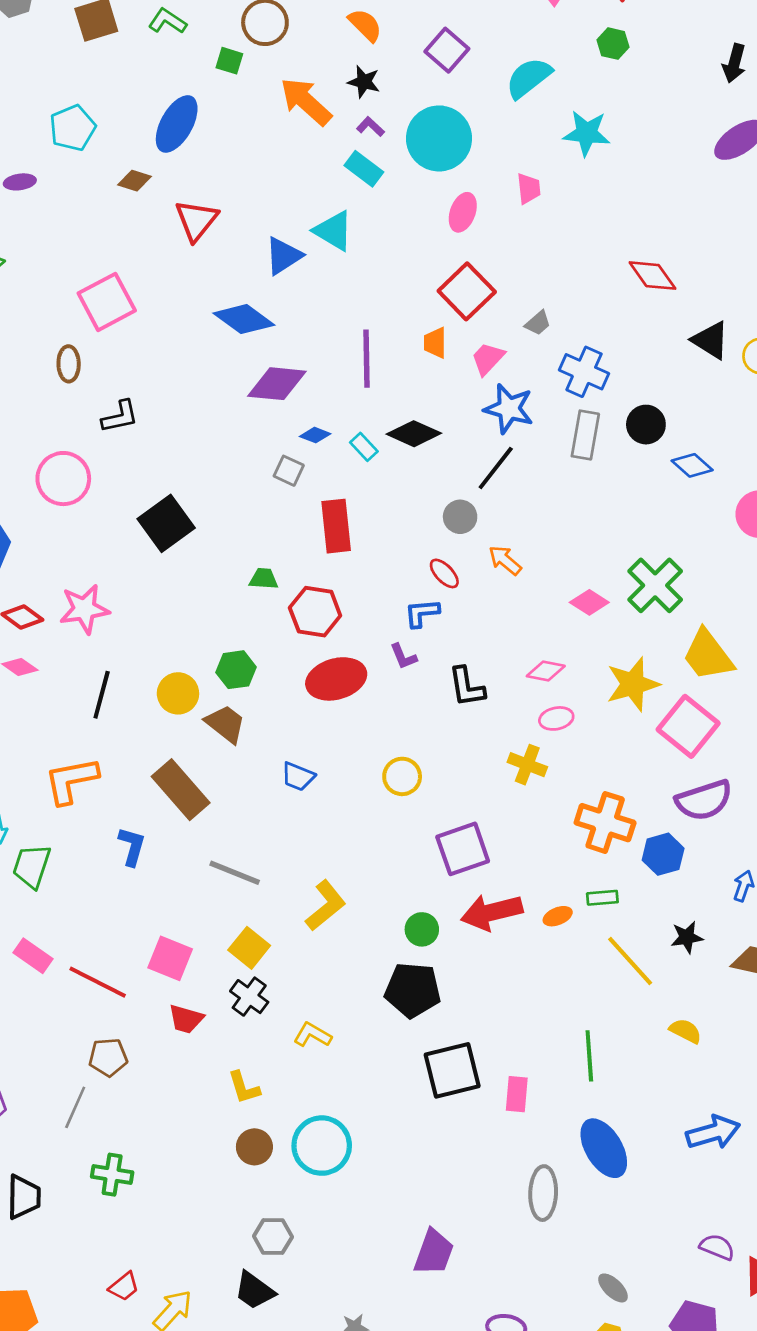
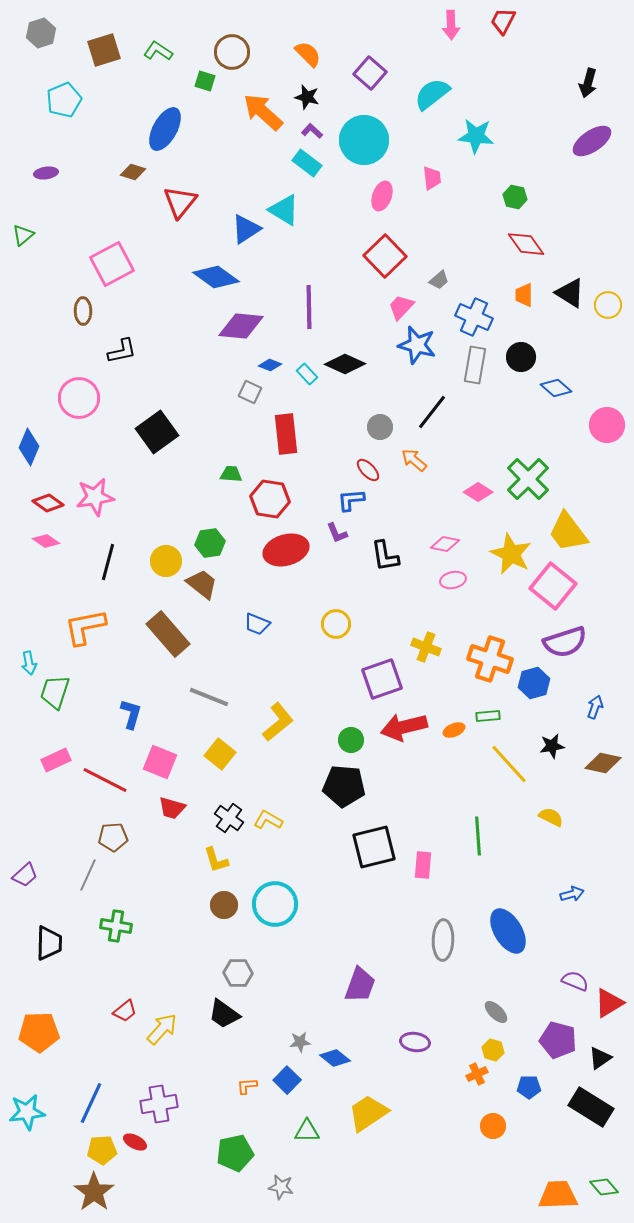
green hexagon: (613, 44) -> (515, 197), moved
cyan pentagon: (73, 128) -> (64, 100), moved
orange trapezoid: (435, 343) -> (524, 295), moved
black line: (496, 468) -> (432, 412), moved
yellow star: (633, 684) -> (511, 554), turned -30
yellow cross: (527, 765) -> (426, 647), moved
blue L-shape: (132, 846) -> (131, 714), moved
pink rectangle: (33, 956) -> (56, 760), turned -60
black cross: (249, 997) -> (229, 818), moved
blue arrow: (713, 1132) -> (572, 894), size x0.6
blue ellipse: (604, 1148) -> (508, 931), moved

